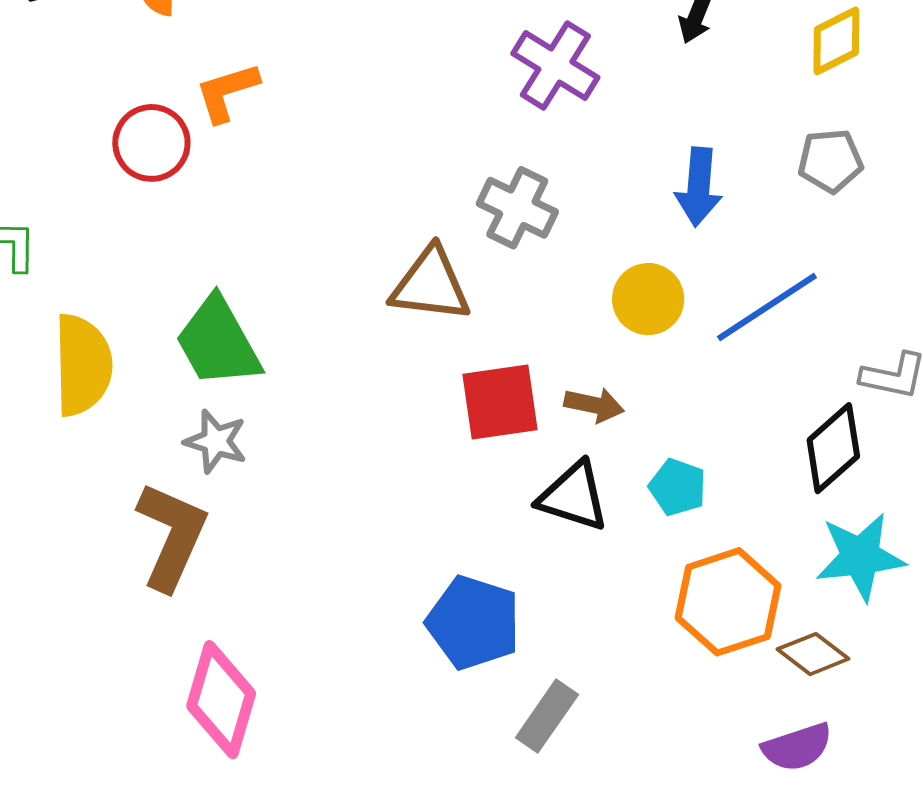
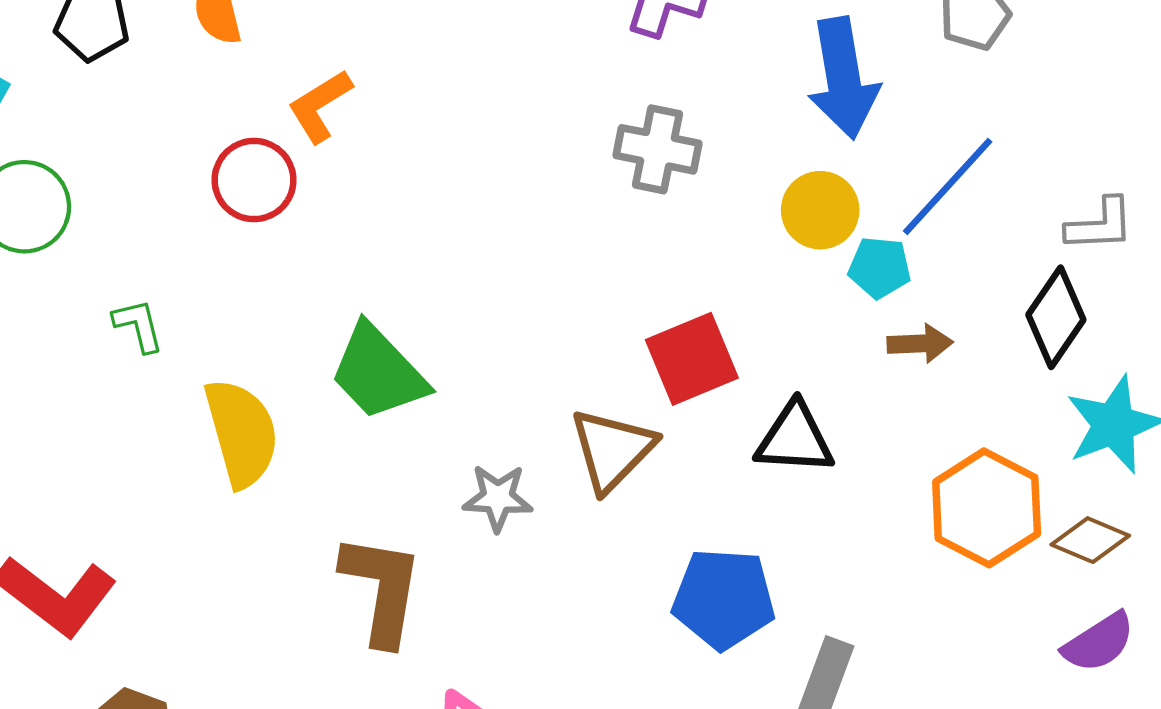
blue arrow: (699, 187) -> (843, 78), size x1.4
brown triangle: (431, 285) -> (612, 450), moved, turned -38
brown arrow: (594, 405) -> (920, 344), moved
gray star: (216, 441) -> (498, 498), moved
cyan pentagon: (678, 487) -> (880, 268), moved

